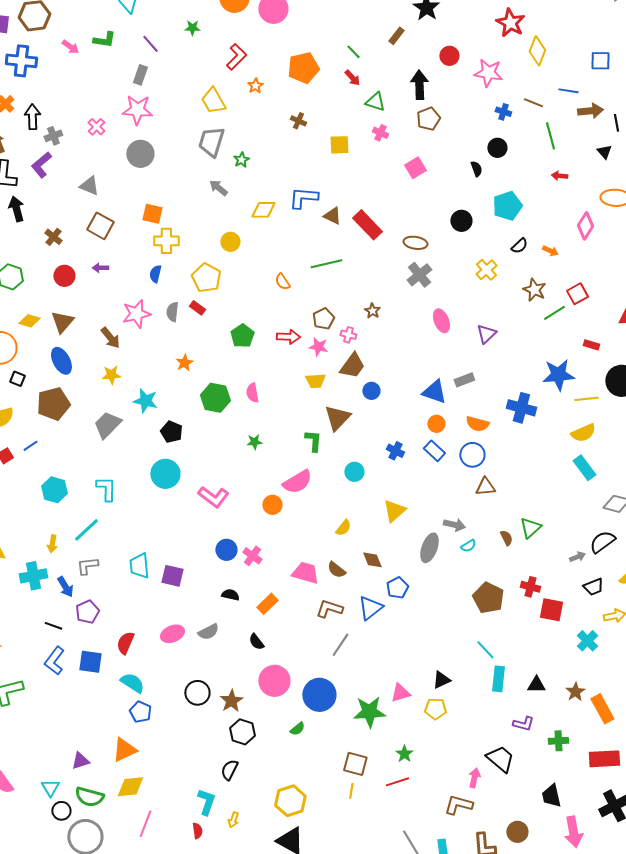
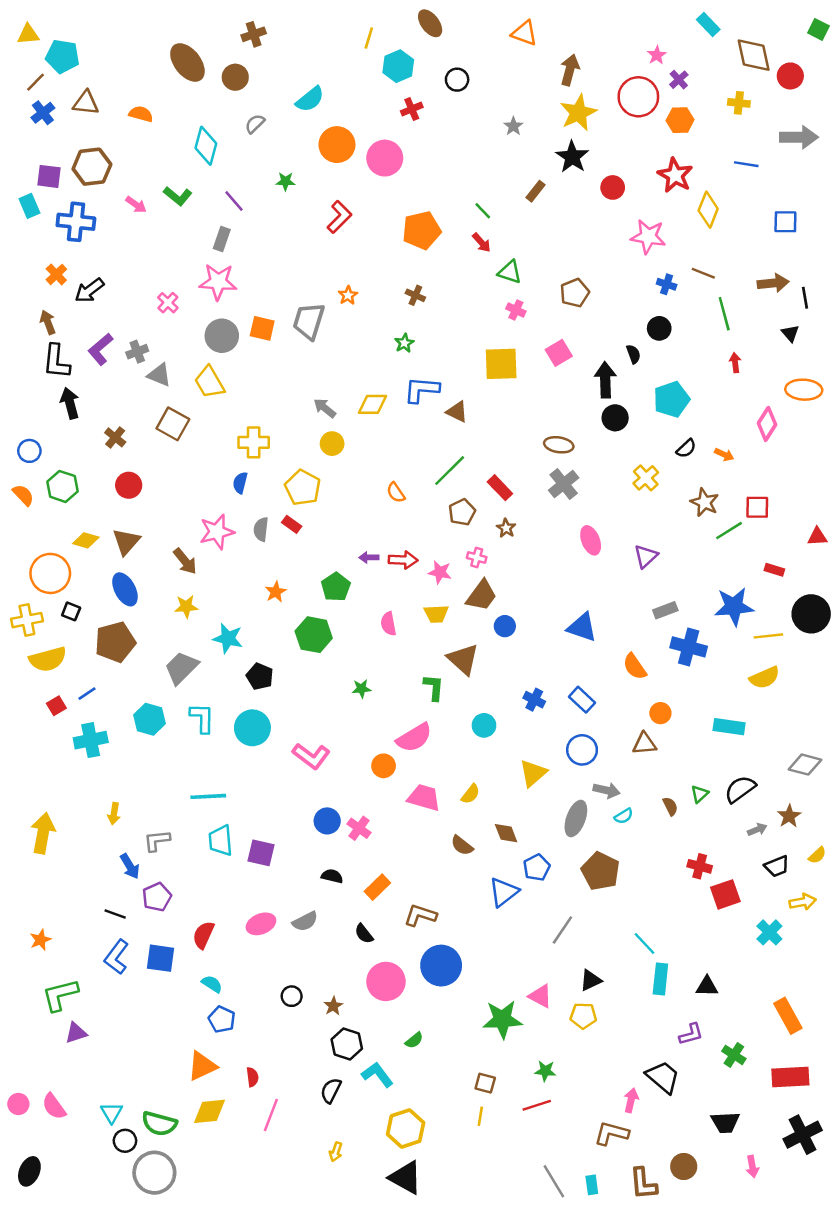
green L-shape: (104, 40) -> (178, 196), turned 30
red circle: (449, 56) -> (613, 187), moved
black arrow: (419, 85) -> (605, 380), moved
orange star: (255, 86) -> (348, 295), moved
blue line: (568, 91) -> (746, 164), moved
yellow trapezoid: (213, 101) -> (210, 382), moved
black arrow: (32, 117) -> (89, 290), turned -125
gray cross: (53, 136) -> (137, 352), moved
yellow square: (339, 145) -> (501, 364), moved, size x1.4
green star: (241, 160) -> (404, 343), moved
red arrow: (559, 176) -> (735, 363), turned 77
gray arrow: (218, 188) -> (325, 408), moved
orange square: (152, 214) -> (262, 328), moved
red rectangle: (367, 225) -> (500, 488), moved, size x0.7
green line: (326, 264) -> (450, 471), turned -32
purple arrow: (100, 268) -> (369, 558), moved
red square: (577, 294) -> (757, 507), turned 30
brown pentagon: (323, 319) -> (462, 512), moved
green pentagon: (242, 336) -> (336, 587), moved
gray rectangle: (464, 380) -> (665, 610), moved
pink semicircle: (252, 393) -> (388, 624), moved
brown triangle: (337, 418) -> (463, 659), turned -32
orange circle: (436, 424) -> (660, 713), moved
orange semicircle: (477, 424) -> (635, 667), turned 40
blue circle: (472, 455) -> (582, 750), moved
cyan rectangle: (584, 468) -> (729, 727), moved, turned -45
cyan L-shape: (106, 489) -> (202, 718), moved
cyan hexagon: (54, 490) -> (149, 719), moved
green triangle: (530, 528) -> (700, 794), size x0.7
cyan line: (86, 530) -> (208, 796), moved, turned 40
black semicircle: (602, 542) -> (740, 789), moved
pink trapezoid: (305, 573) -> (424, 798), moved
cyan cross: (33, 576) -> (91, 740), moved
brown pentagon: (488, 598) -> (600, 871), moved
brown L-shape: (329, 609) -> (420, 915), moved
red square: (551, 610) -> (725, 894), turned -30
gray line: (340, 645) -> (562, 930), moved
cyan semicircle: (132, 683) -> (212, 984), size x0.7
brown star: (575, 692) -> (789, 816), moved
black circle: (197, 693) -> (292, 996), size x0.7
pink triangle: (400, 693) -> (540, 996), turned 45
blue circle: (319, 695) -> (441, 966), moved
brown star: (231, 701) -> (333, 1006), size x0.7
purple L-shape: (523, 724) -> (691, 1034), turned -30
green cross: (558, 741) -> (734, 1055), turned 36
green star: (404, 754) -> (545, 1071), turned -30
purple triangle: (80, 761) -> (76, 1033), moved
brown square: (355, 764) -> (485, 1083), size x0.7
black trapezoid: (551, 796) -> (725, 1122), turned -80
cyan L-shape: (206, 802) -> (377, 1075), moved, turned -56
pink line: (145, 824) -> (271, 1115), moved
red semicircle: (197, 831) -> (252, 1077), moved
pink arrow: (573, 832) -> (752, 1166), size x0.6

